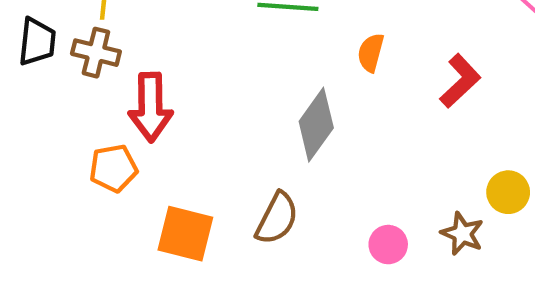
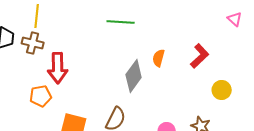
orange semicircle: (371, 53) -> (159, 58), moved
yellow circle: (508, 192) -> (222, 90), moved

